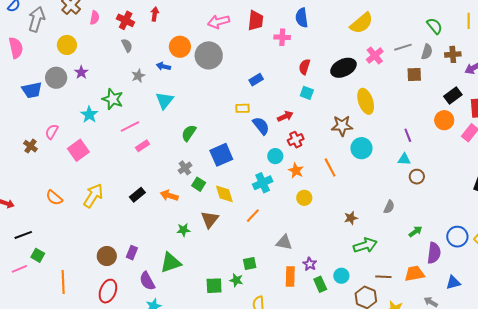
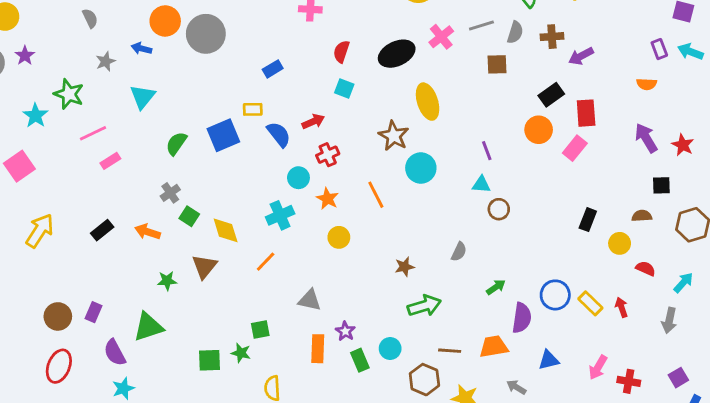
brown star: (342, 126) -> (394, 136), turned 30
blue square: (221, 155) -> (223, 135), moved

